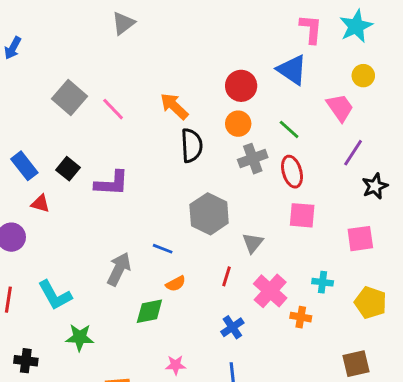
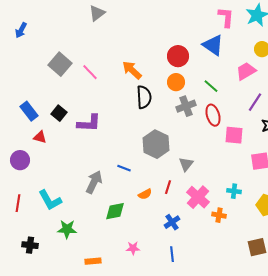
pink trapezoid: (340, 108) -> (246, 71), turned -85
pink square: (302, 215) -> (234, 135), moved
orange semicircle: (176, 284) -> (145, 194), moved

